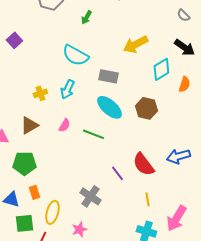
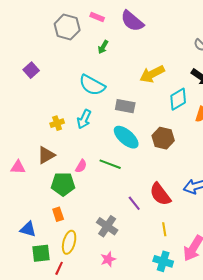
pink semicircle: (64, 125) -> (81, 166), moved
green pentagon: (24, 163) -> (63, 184), moved
orange rectangle: (34, 192) -> (58, 214), moved
pink star: (79, 229) -> (108, 259), moved

